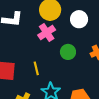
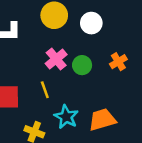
pink cross: (47, 33) -> (56, 59), moved

